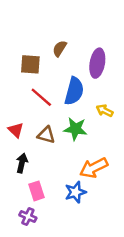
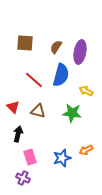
brown semicircle: (60, 48) -> (56, 47), moved
brown square: (30, 64) -> (25, 43), moved
green star: (75, 129) -> (72, 113), moved
orange arrow: (94, 168) -> (86, 150), moved, size x0.6

